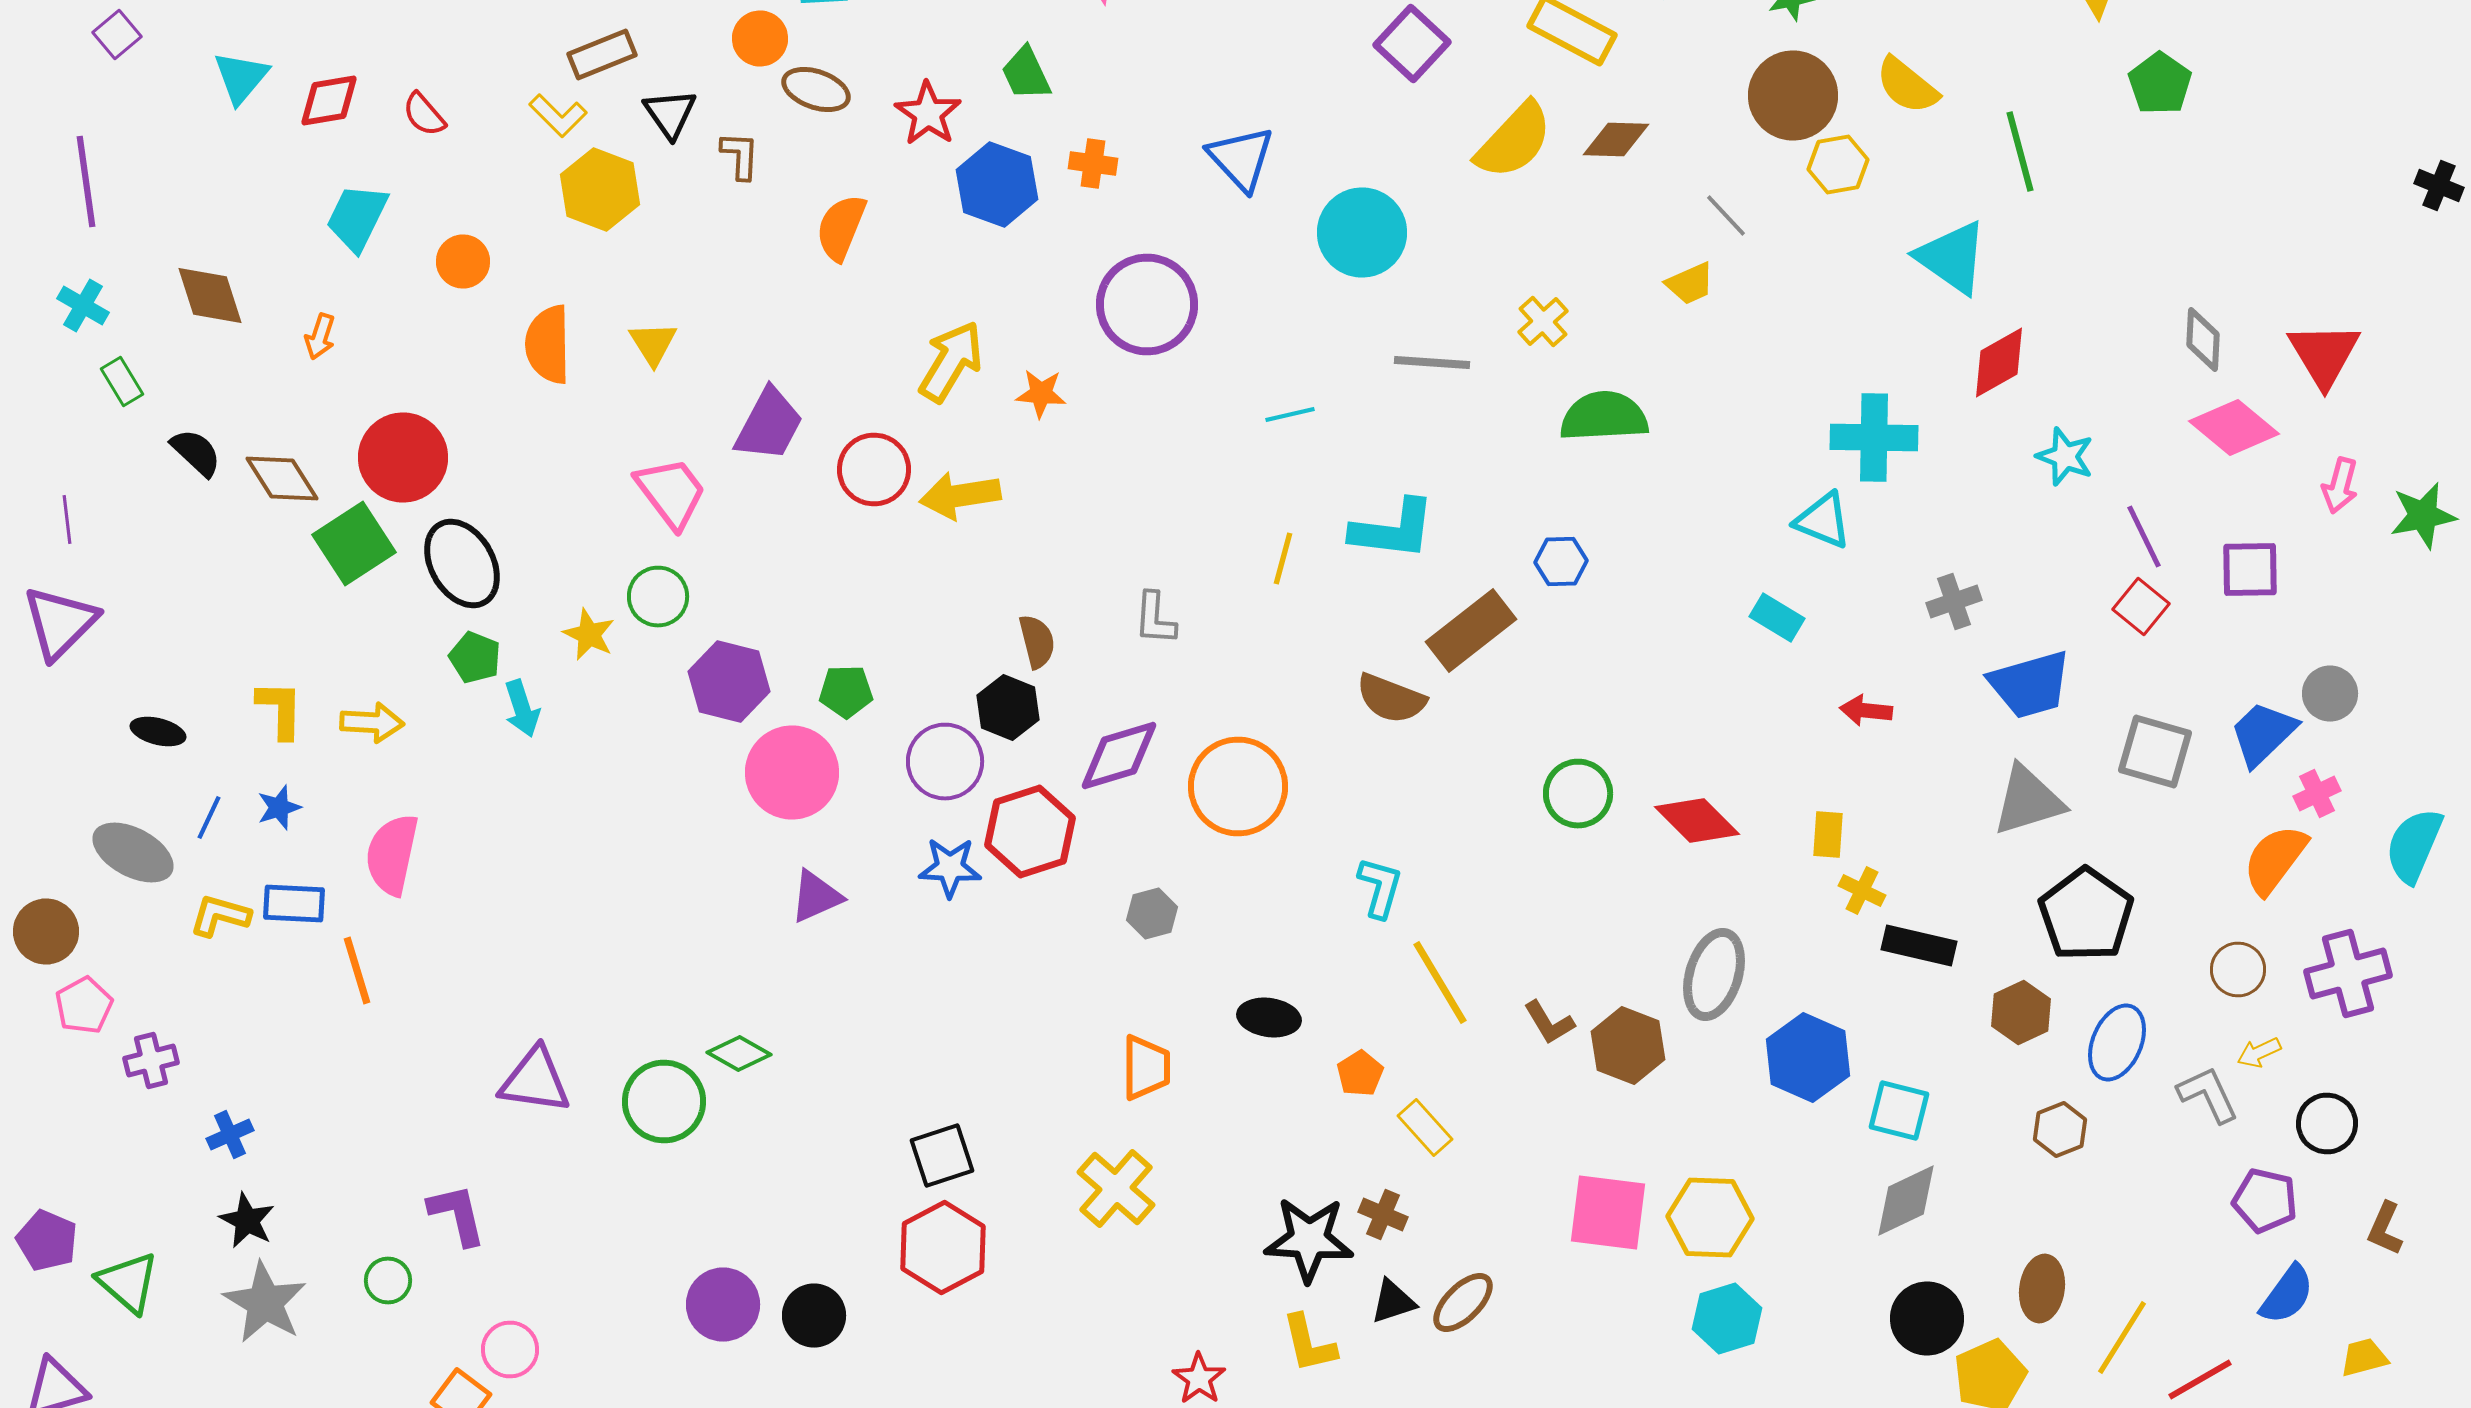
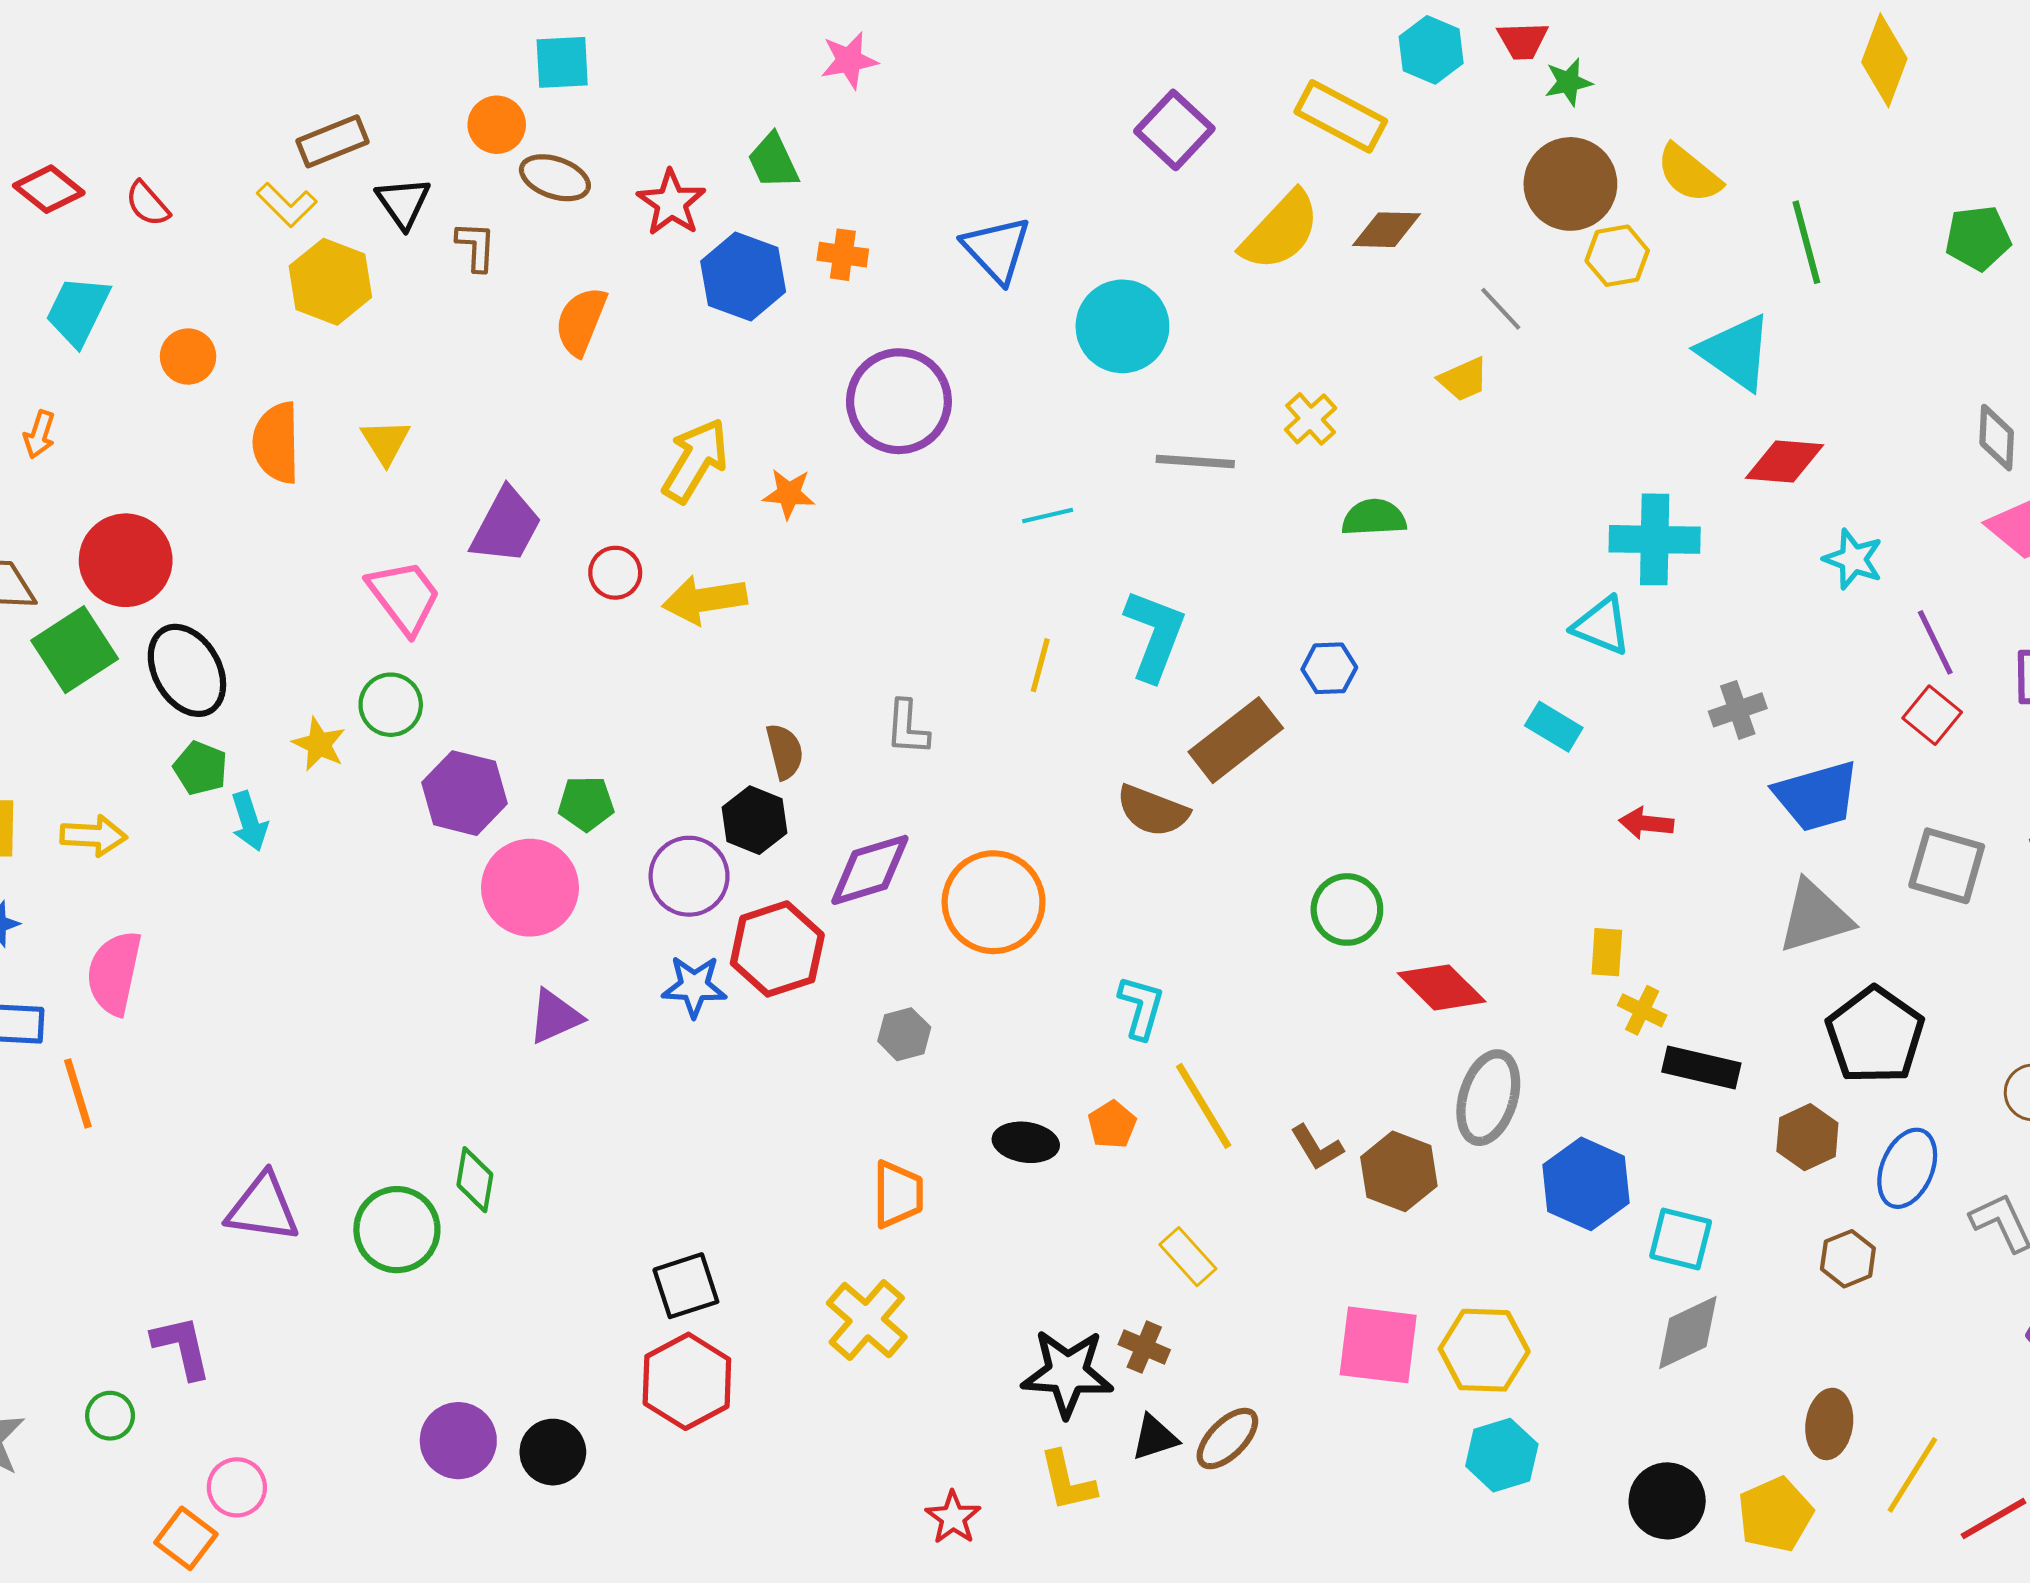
green pentagon: (2160, 84) -> (1978, 238), moved, turned 30
red diamond: (329, 100) -> (49, 189), turned 48
red diamond: (1999, 362) -> (1785, 461), turned 34
green semicircle: (1604, 416) -> (1374, 518), size x0.7
red circle: (874, 470) -> (615, 573), size x0.7
cyan L-shape: (1393, 530) -> (1155, 635), turned -76
red diamond: (1697, 820) -> (1442, 987), moved
green diamond: (739, 1054) -> (475, 1180), turned 70
orange pentagon: (1360, 1074) -> (1112, 1125), moved
black circle: (1927, 1318) -> (1667, 1501), moved

